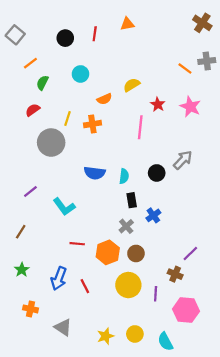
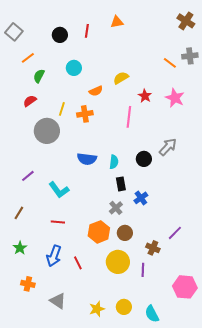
red line: (77, 244) -> (58, 222), moved
brown cross: (175, 274) -> (153, 248), moved
pink hexagon: (186, 310) -> (185, 287), moved

